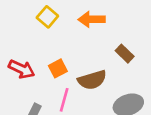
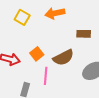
brown rectangle: (125, 54) -> (84, 34), turned -32

